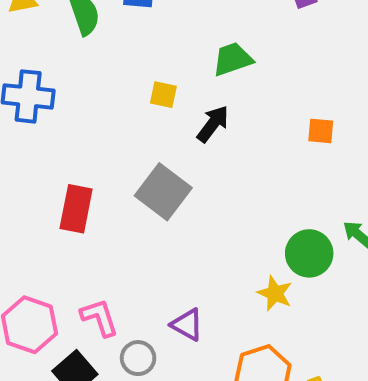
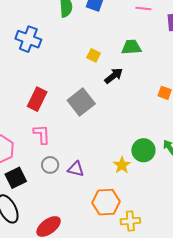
pink L-shape: (99, 318) -> (42, 134), moved
purple triangle: (187, 325) -> (76, 169), turned -30
gray circle: (138, 358) -> (50, 165), moved

